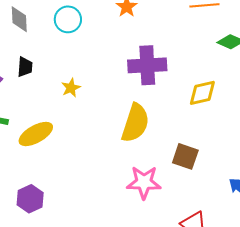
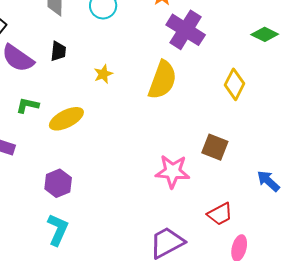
purple cross: (147, 65) -> (186, 30), moved, turned 33
yellow diamond: (202, 93) -> (234, 84), turned -52
yellow semicircle: (135, 123) -> (162, 80), moved

